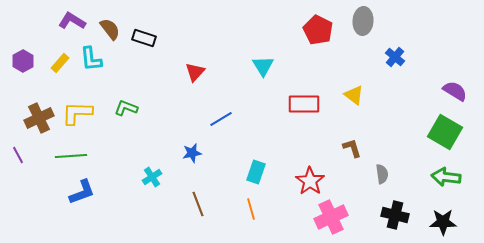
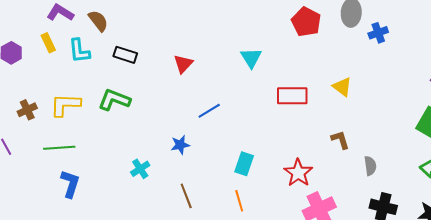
black rectangle: (144, 38) -> (125, 55), moved
blue cross: (395, 57) -> (378, 33), moved, turned 30
yellow rectangle: (60, 63) -> (48, 43), moved, turned -66
green L-shape: (126, 108) -> (114, 100), size x1.4
brown cross: (39, 118) -> (27, 110), size x0.7
blue L-shape: (82, 192) -> (70, 184), turned -52

